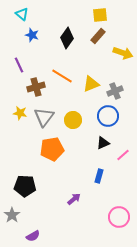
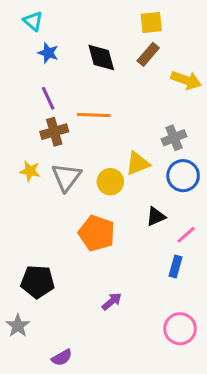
black diamond: (67, 38) -> (101, 57), turned -50
purple line: (19, 65) -> (48, 98), moved
orange line: (62, 76) -> (94, 115), turned -30
yellow triangle: (91, 84) -> (138, 164), moved
blue circle: (108, 116) -> (183, 176), moved
orange pentagon: (52, 149) -> (97, 233), moved, turned 30
blue rectangle: (99, 176) -> (175, 267), moved
purple semicircle: (33, 236) -> (62, 358), moved

